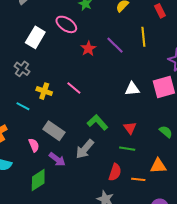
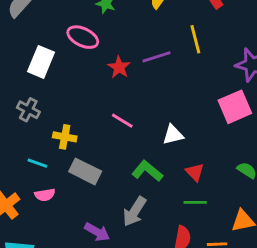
purple line: (115, 45) -> (157, 57), turned -54
pink line: (74, 88) -> (122, 121), moved
white triangle: (132, 89) -> (173, 135), moved
gray rectangle: (54, 131) -> (85, 171), moved
pink semicircle: (34, 145) -> (45, 195), moved, turned 112

